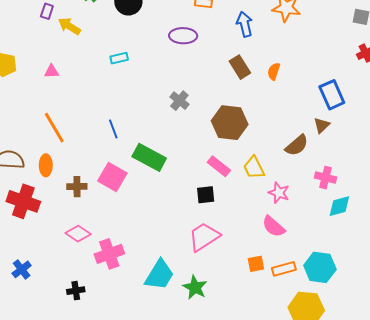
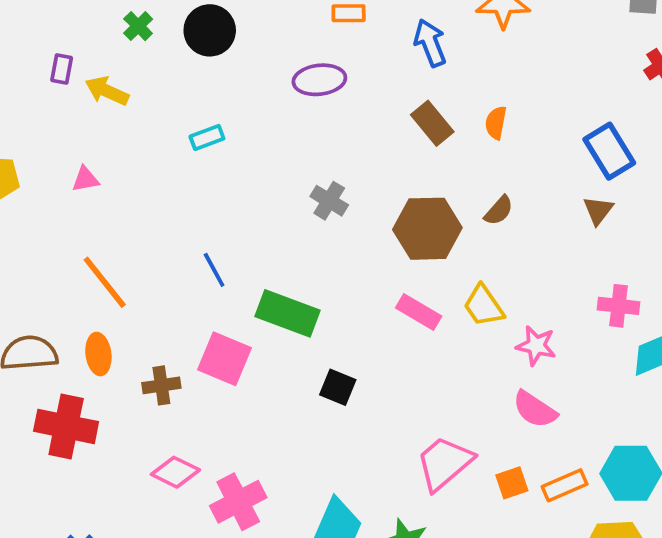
brown semicircle: (297, 145) -> (499, 211), moved, size x0.7
black square: (206, 195) -> (338, 387), moved, turned 36
pink trapezoid: (204, 237) -> (444, 463), moved

